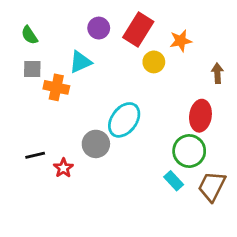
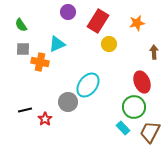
purple circle: (99, 28) -> (68, 12), moved
orange star: (181, 41) -> (137, 23), moved
red ellipse: (200, 116) -> (142, 82), turned -30

